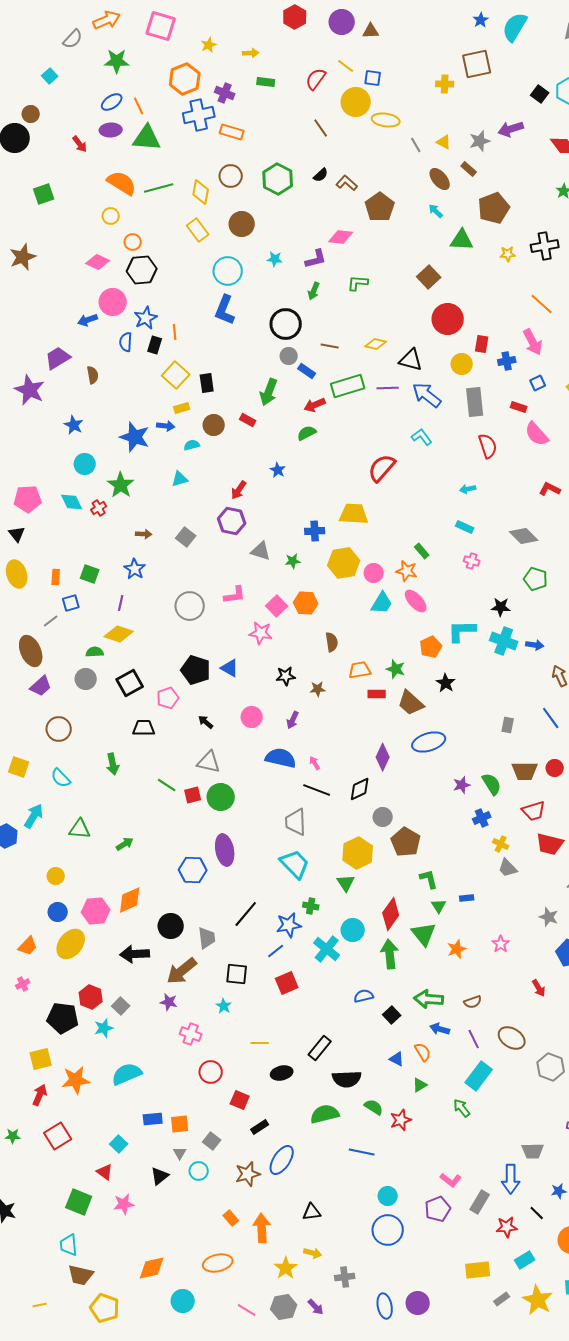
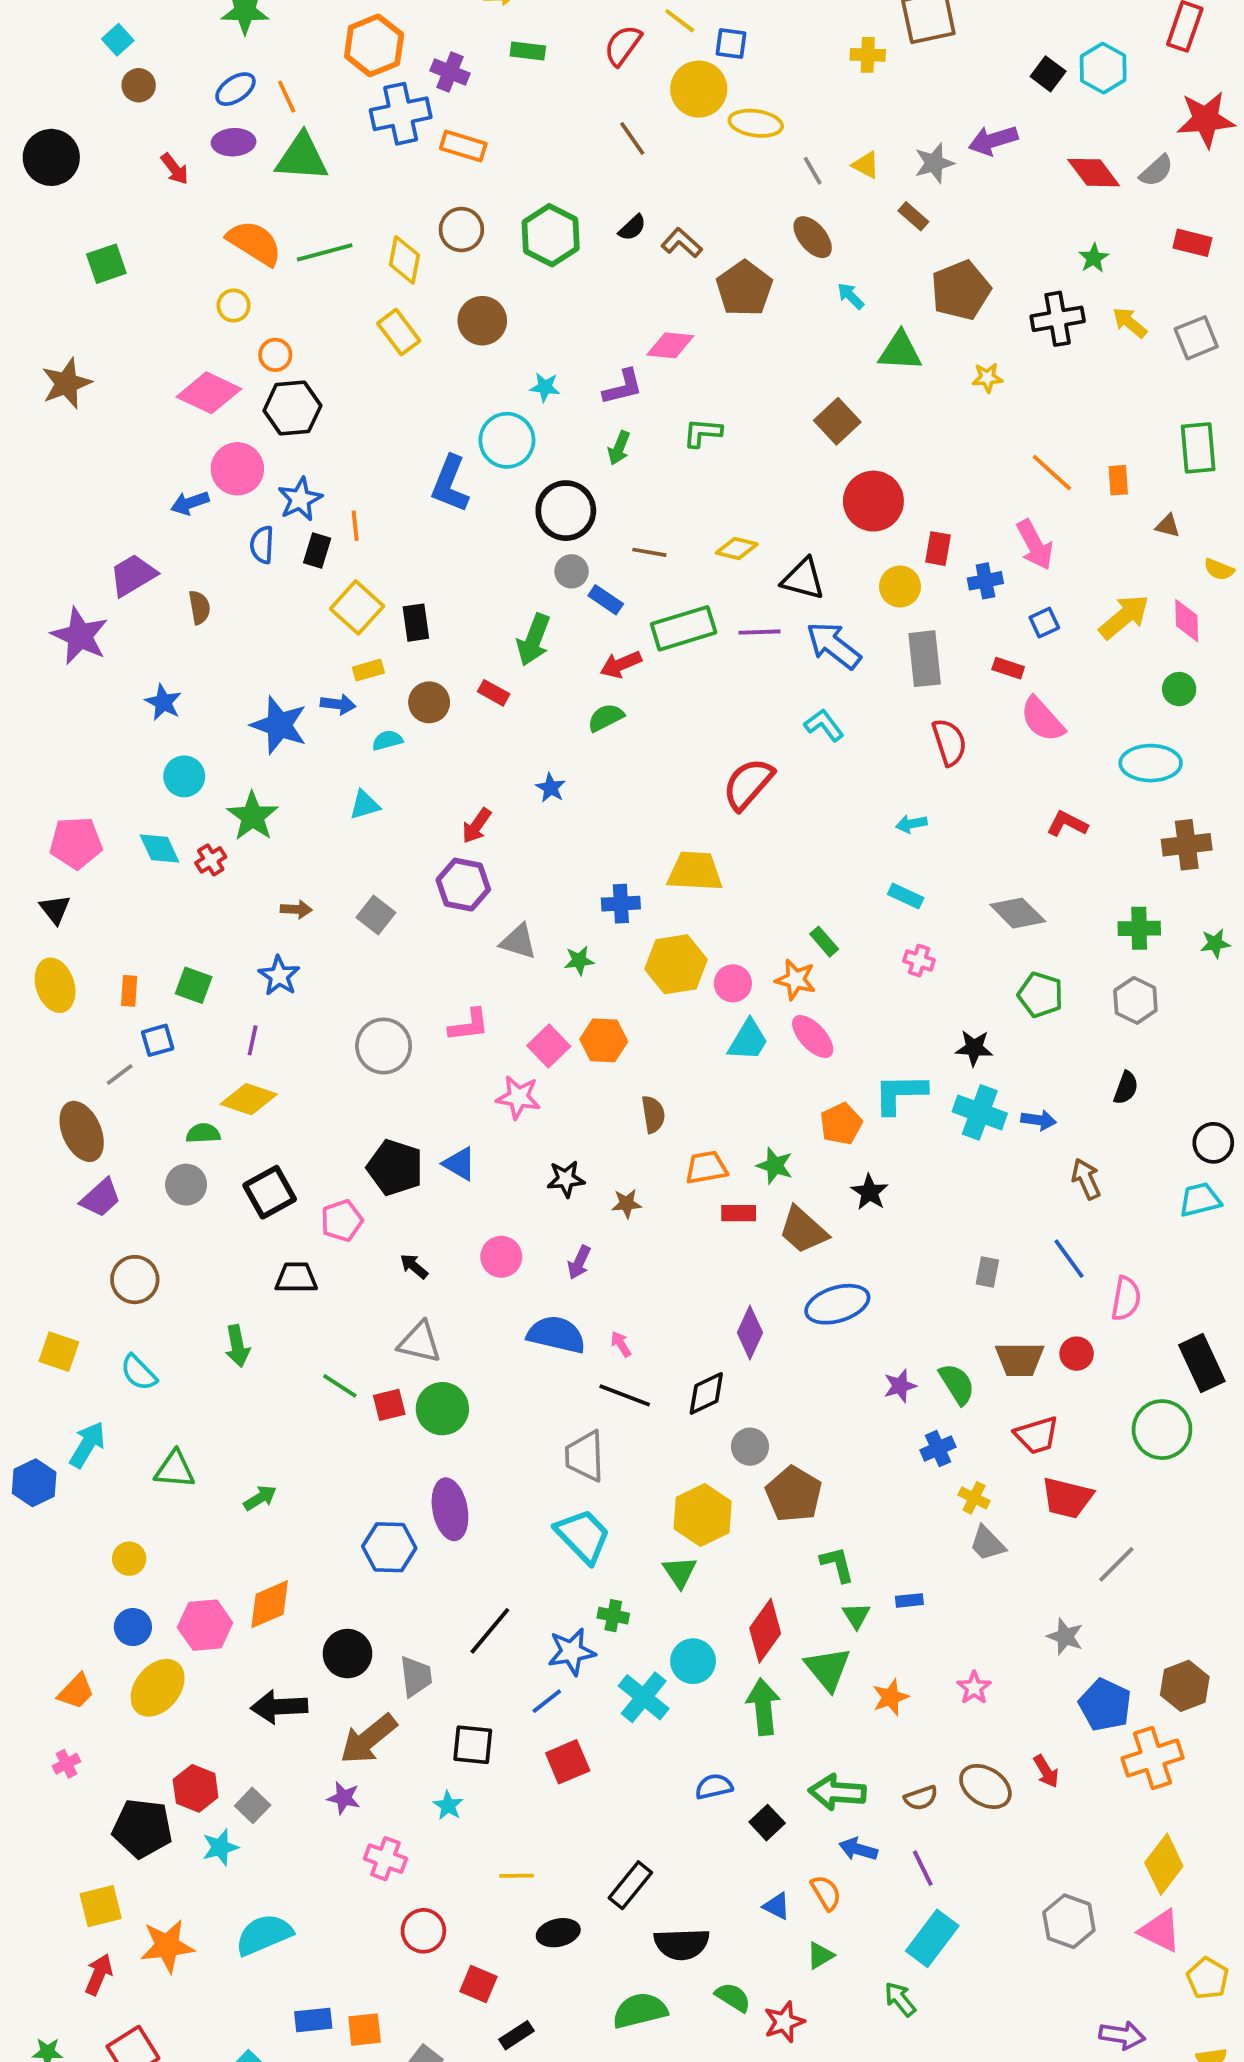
brown circle: (31, 114) -> (139, 85), moved
brown ellipse: (440, 179) -> (813, 237), moved
black cross: (545, 246) -> (1058, 319), moved
pink diamond: (98, 262) -> (209, 393), size x1.4
cyan circle: (228, 271) -> (507, 440), moved
brown ellipse: (512, 1038) -> (985, 1786), moved

